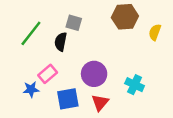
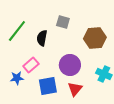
brown hexagon: (125, 17) -> (95, 38), moved
gray square: (74, 23) -> (63, 22), moved

